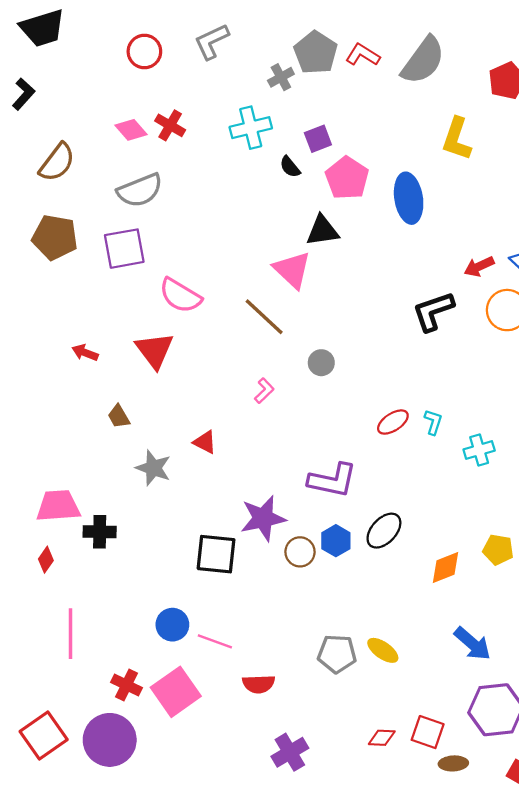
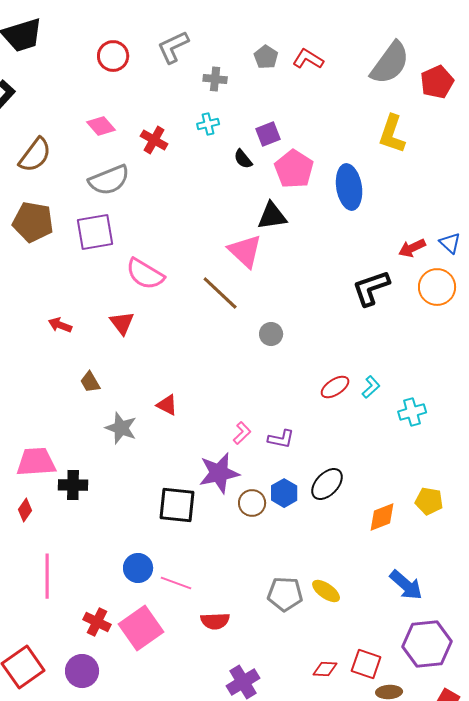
gray pentagon: (316, 53) -> (266, 57), size x0.6
gray semicircle: (423, 60) -> (390, 63), moved
gray cross: (281, 77) -> (215, 79), moved, turned 35
red cross: (170, 125) -> (154, 140), moved
cyan cross: (251, 128) -> (208, 124), size x0.6
red triangle: (154, 350) -> (122, 323), size x0.7
pink L-shape: (264, 391) -> (242, 433), moved
cyan L-shape: (433, 422) -> (371, 387), turned 30
purple L-shape: (332, 480) -> (281, 439), size x0.6
purple circle: (110, 740) -> (82, 671), size x0.7

